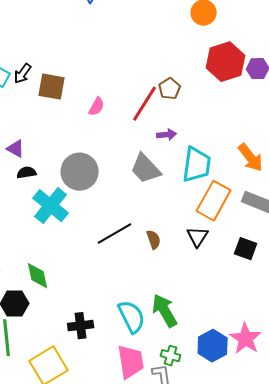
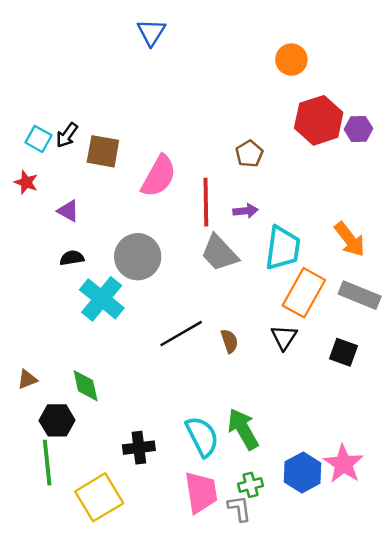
red line: (145, 104) -> (206, 202), moved, turned -33
pink semicircle: (97, 107) -> (159, 176), size x1.8
purple triangle: (16, 149) -> (68, 211), moved
green cross: (171, 356) -> (250, 485), turned -30

